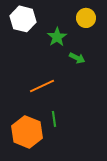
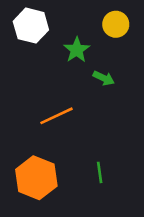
green line: (54, 119) -> (100, 172), moved

